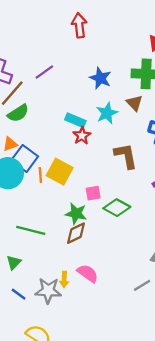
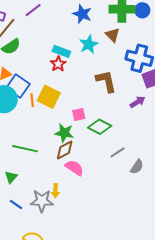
red star: (82, 136) -> (58, 64), moved
pink semicircle: (88, 273) -> (74, 168), moved
gray line: (142, 285) -> (118, 152), moved

